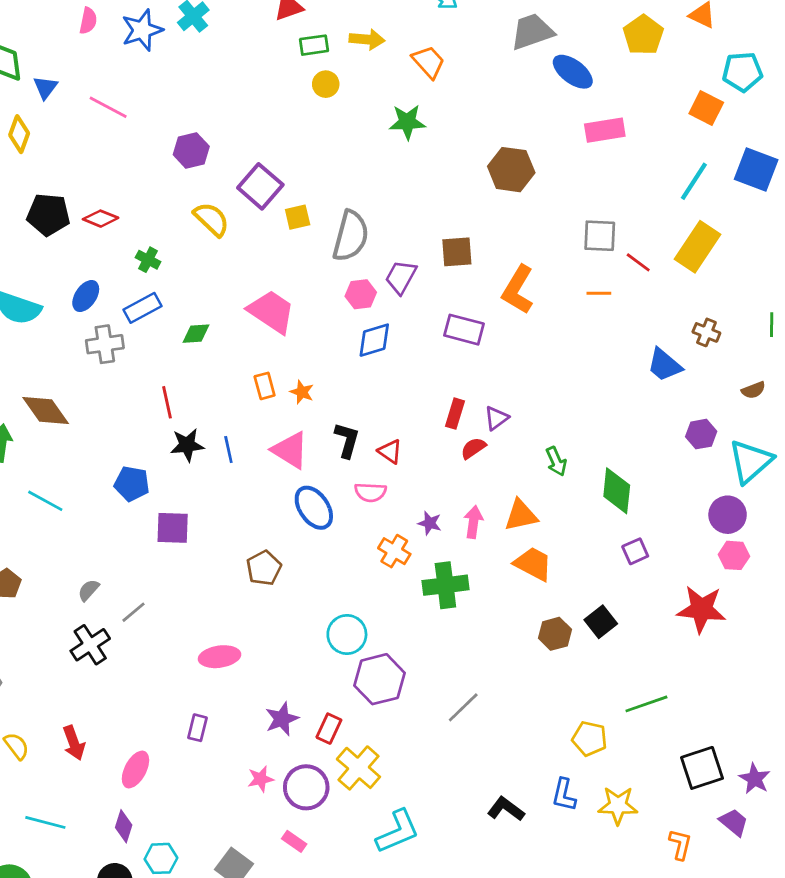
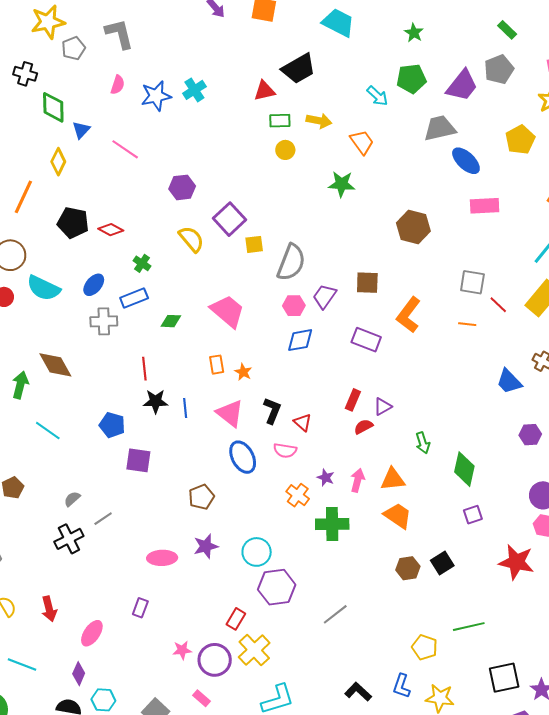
purple star: (282, 719) -> (206, 546), moved

